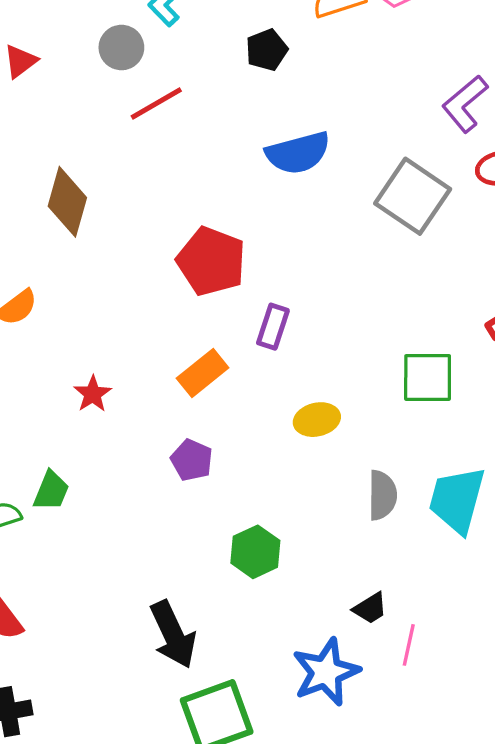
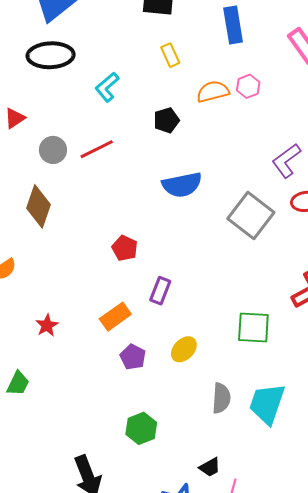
gray circle: (121, 48) -> (53, 150), moved
red pentagon: (211, 261) -> (125, 248), size x0.6
yellow ellipse: (317, 420) -> (184, 349), turned -36
purple pentagon: (192, 460) -> (133, 357), moved

